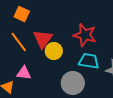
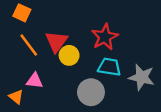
orange square: (22, 14) -> (22, 13), moved
red star: (85, 35) -> (105, 37), turned 30

